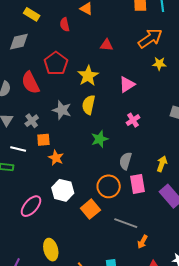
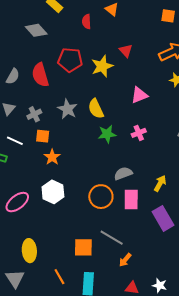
gray diamond: (19, 42) -> (36, 30), turned 50
red triangle: (107, 45) -> (126, 51), turned 32
red pentagon: (56, 63) -> (70, 60), turned 30
yellow star: (88, 76) -> (102, 66), moved
yellow semicircle: (89, 105) -> (96, 109), turned -48
green star: (100, 139) -> (107, 134), moved
gray semicircle: (125, 161) -> (123, 173), turned 42
orange square: (90, 209) -> (83, 247), moved, turned 30

